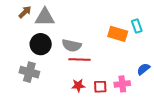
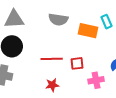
gray semicircle: (72, 45) -> (58, 19), moved
red square: (100, 87) -> (77, 63), moved

